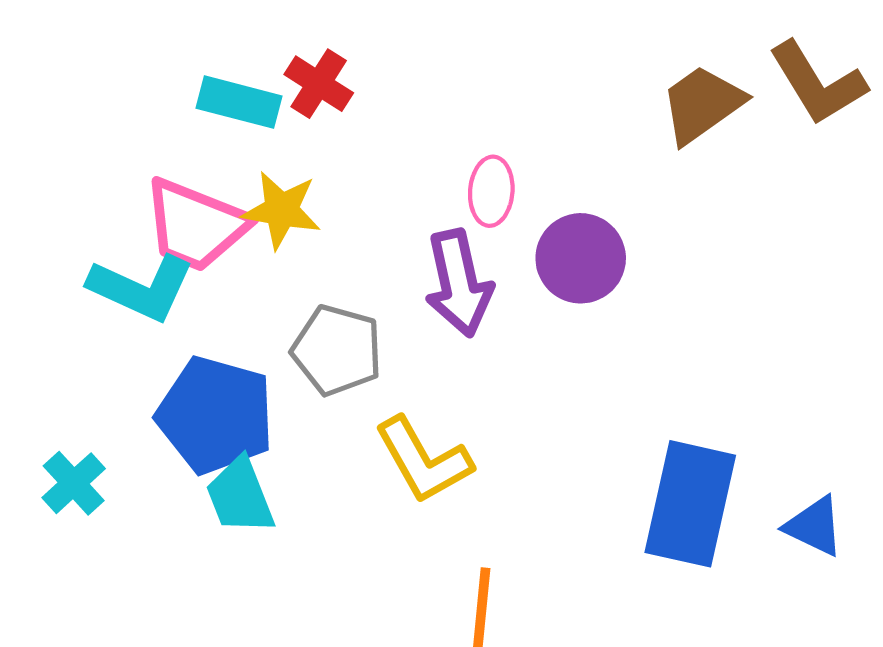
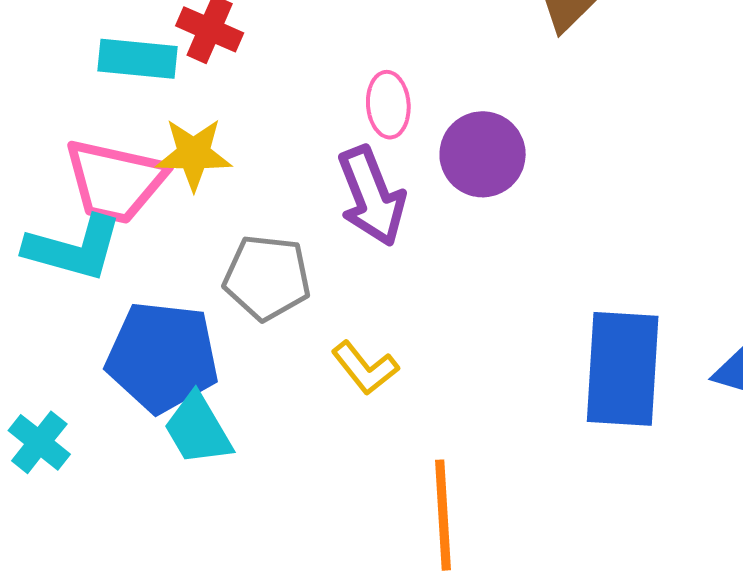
yellow L-shape: (423, 460) -> (365, 368), size x0.7

